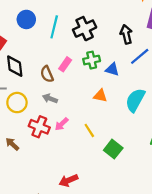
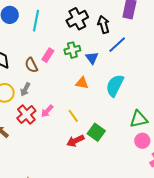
black cross: (85, 29) -> (77, 19), moved
blue triangle: (112, 69) -> (92, 58), turned 40
gray arrow: (50, 99) -> (25, 89), moved, turned -80
red cross: (39, 127) -> (26, 115), turned 30
red arrow: (68, 180) -> (75, 141), moved

